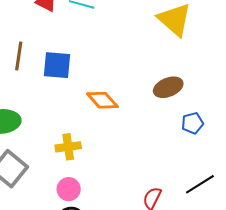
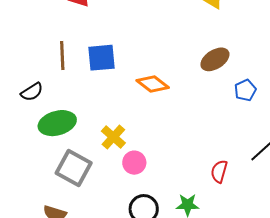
yellow cross: (68, 147) -> (113, 137), moved, turned -30
pink circle: (69, 189) -> (134, 163), moved

